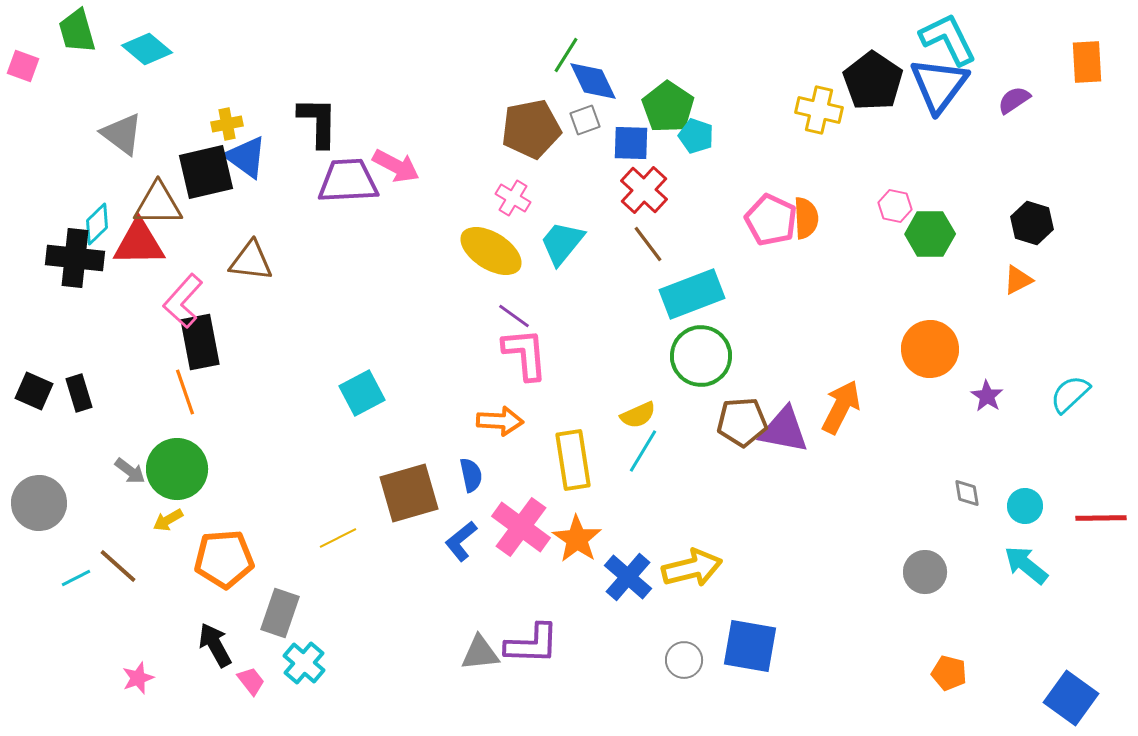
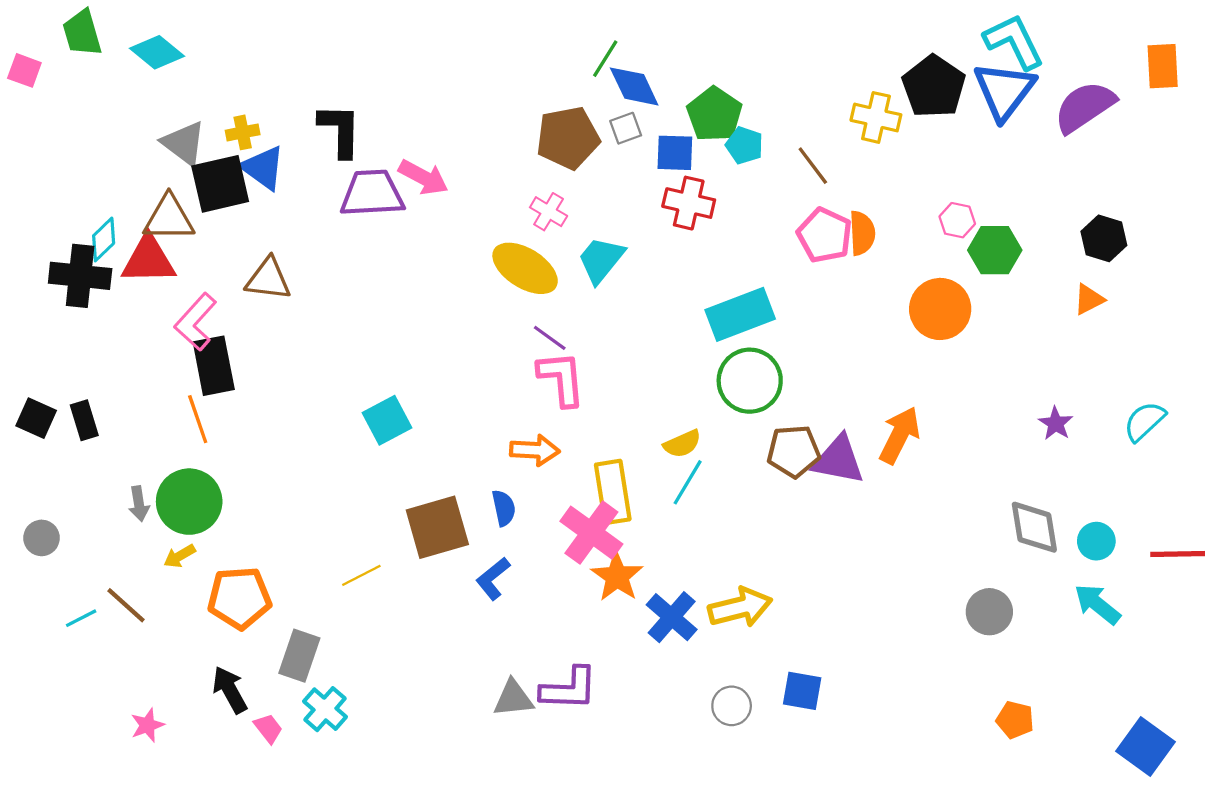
purple semicircle: (1014, 100) -> (1085, 107), size x1.8
gray triangle: (122, 134) -> (184, 143), moved
red cross: (644, 190) -> (689, 203), turned -30
brown line: (648, 244) -> (813, 166), moved
orange circle: (930, 349) -> (940, 309), moved
gray arrow: (130, 471) -> (139, 504), turned 44
gray diamond: (967, 493) -> (1034, 527), size x1.8
gray circle: (39, 503) -> (42, 538), size x0.6
pink cross: (521, 527) -> (591, 533), moved
blue square: (750, 646) -> (802, 691), size x0.7

